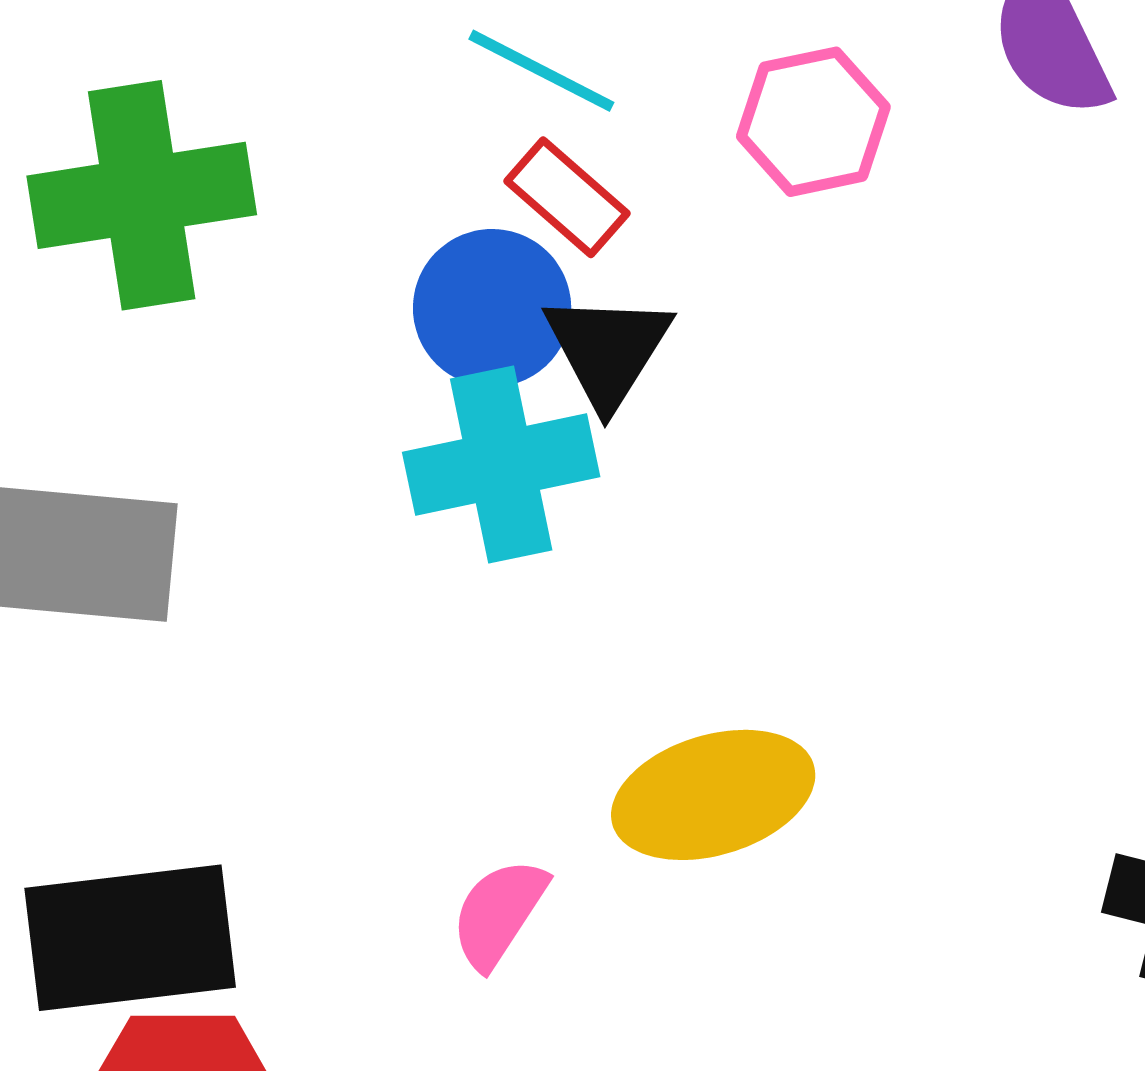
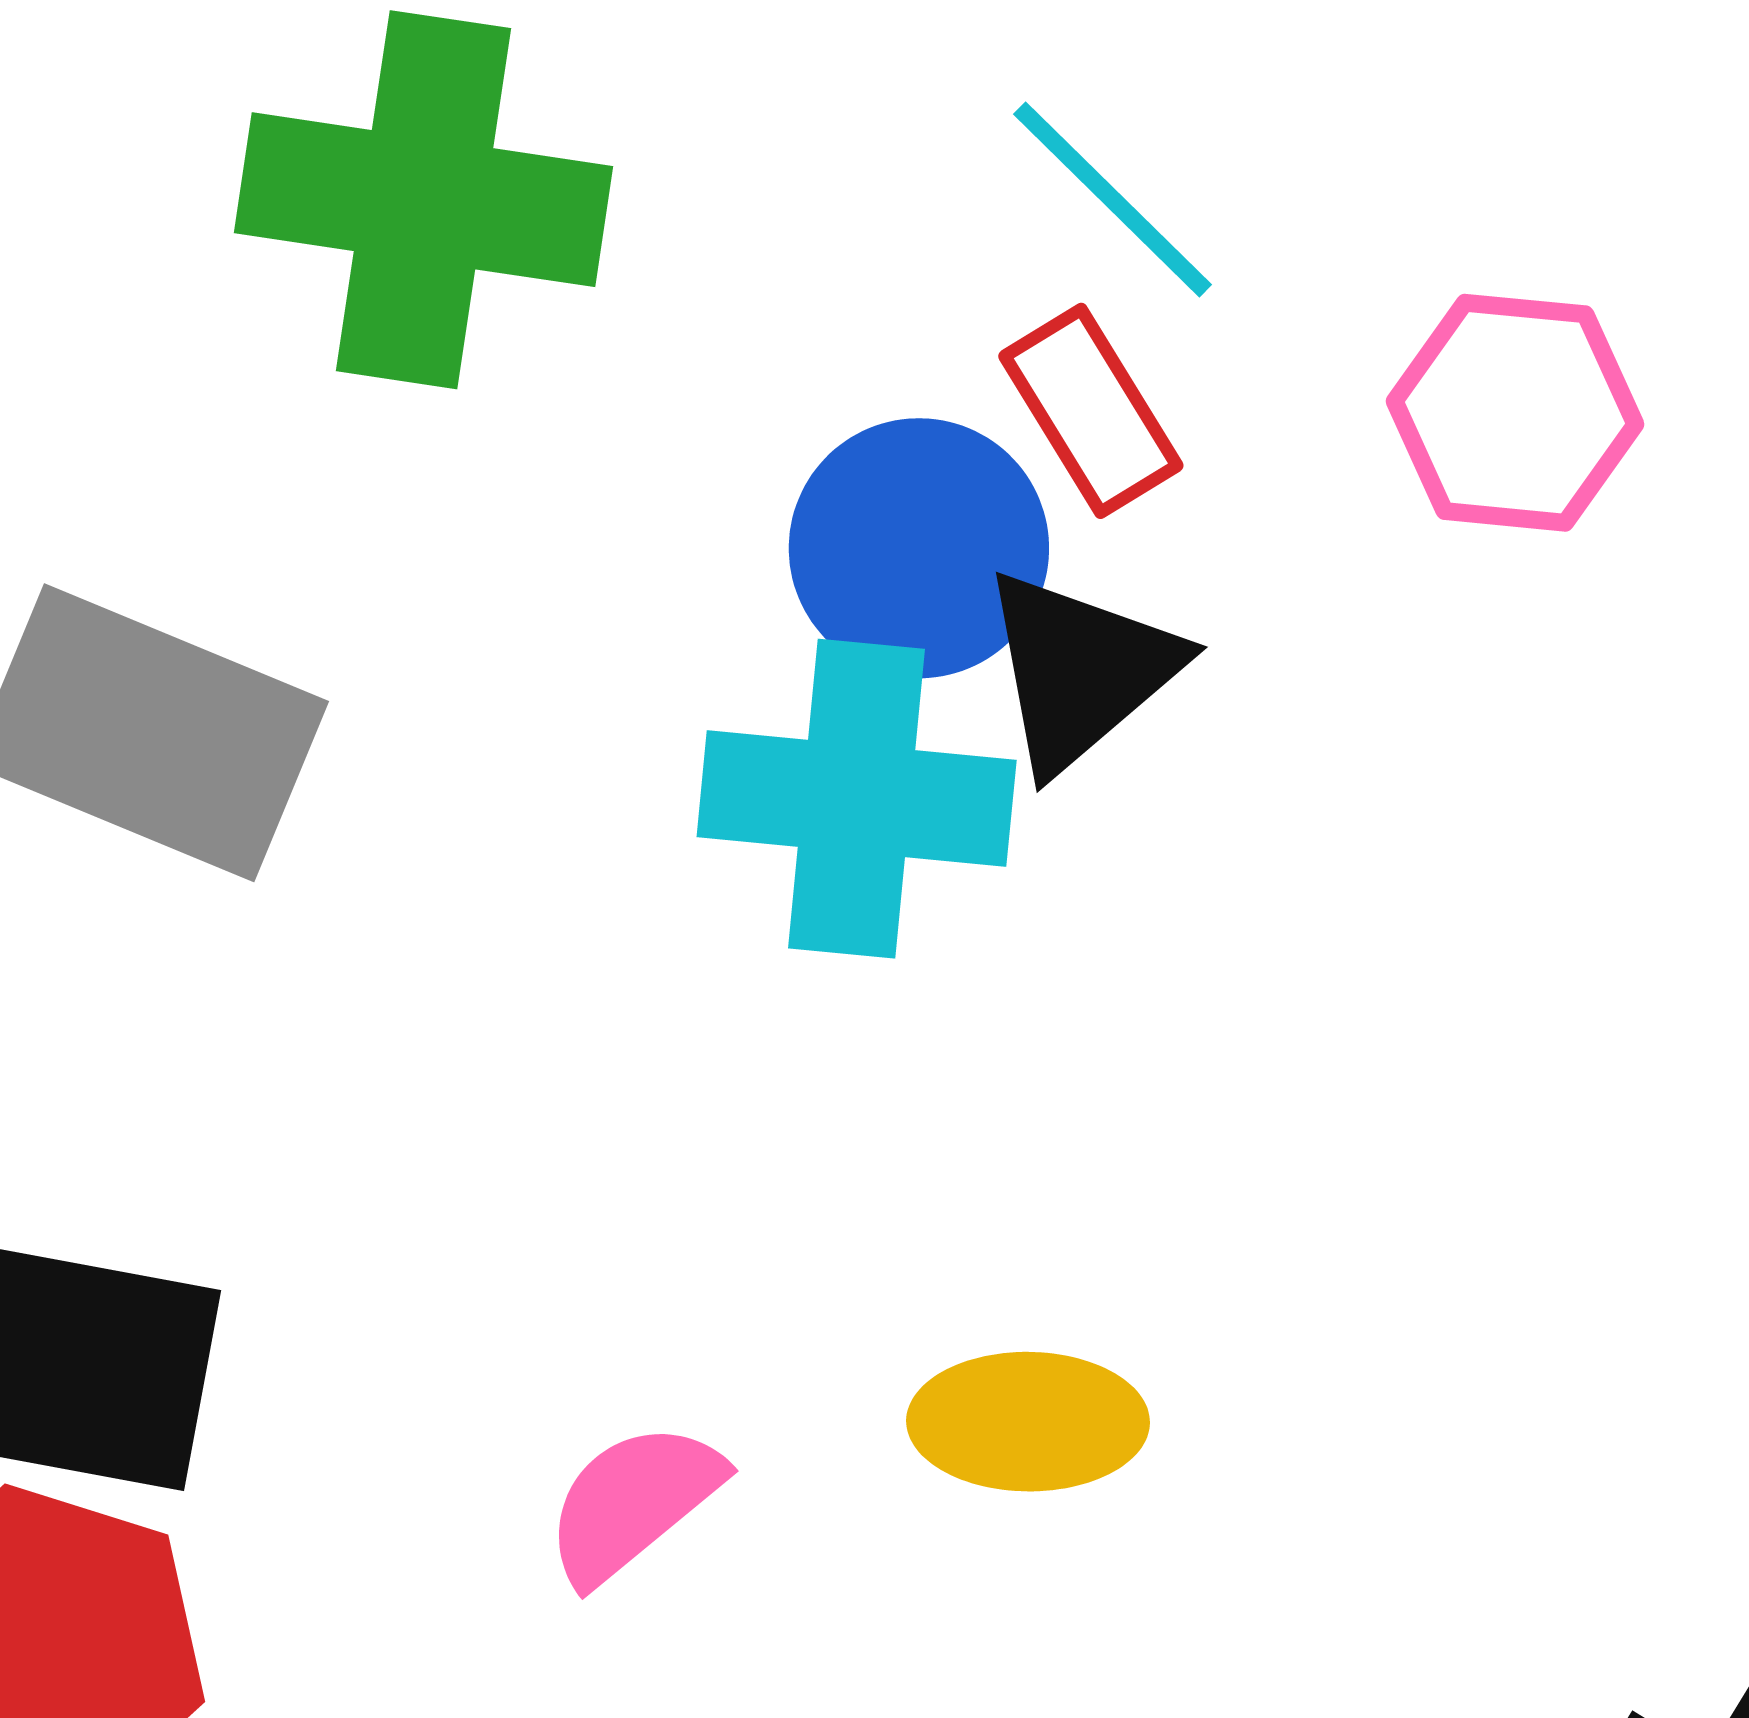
yellow ellipse: (713, 795) -> (1028, 1422), size x0.7

